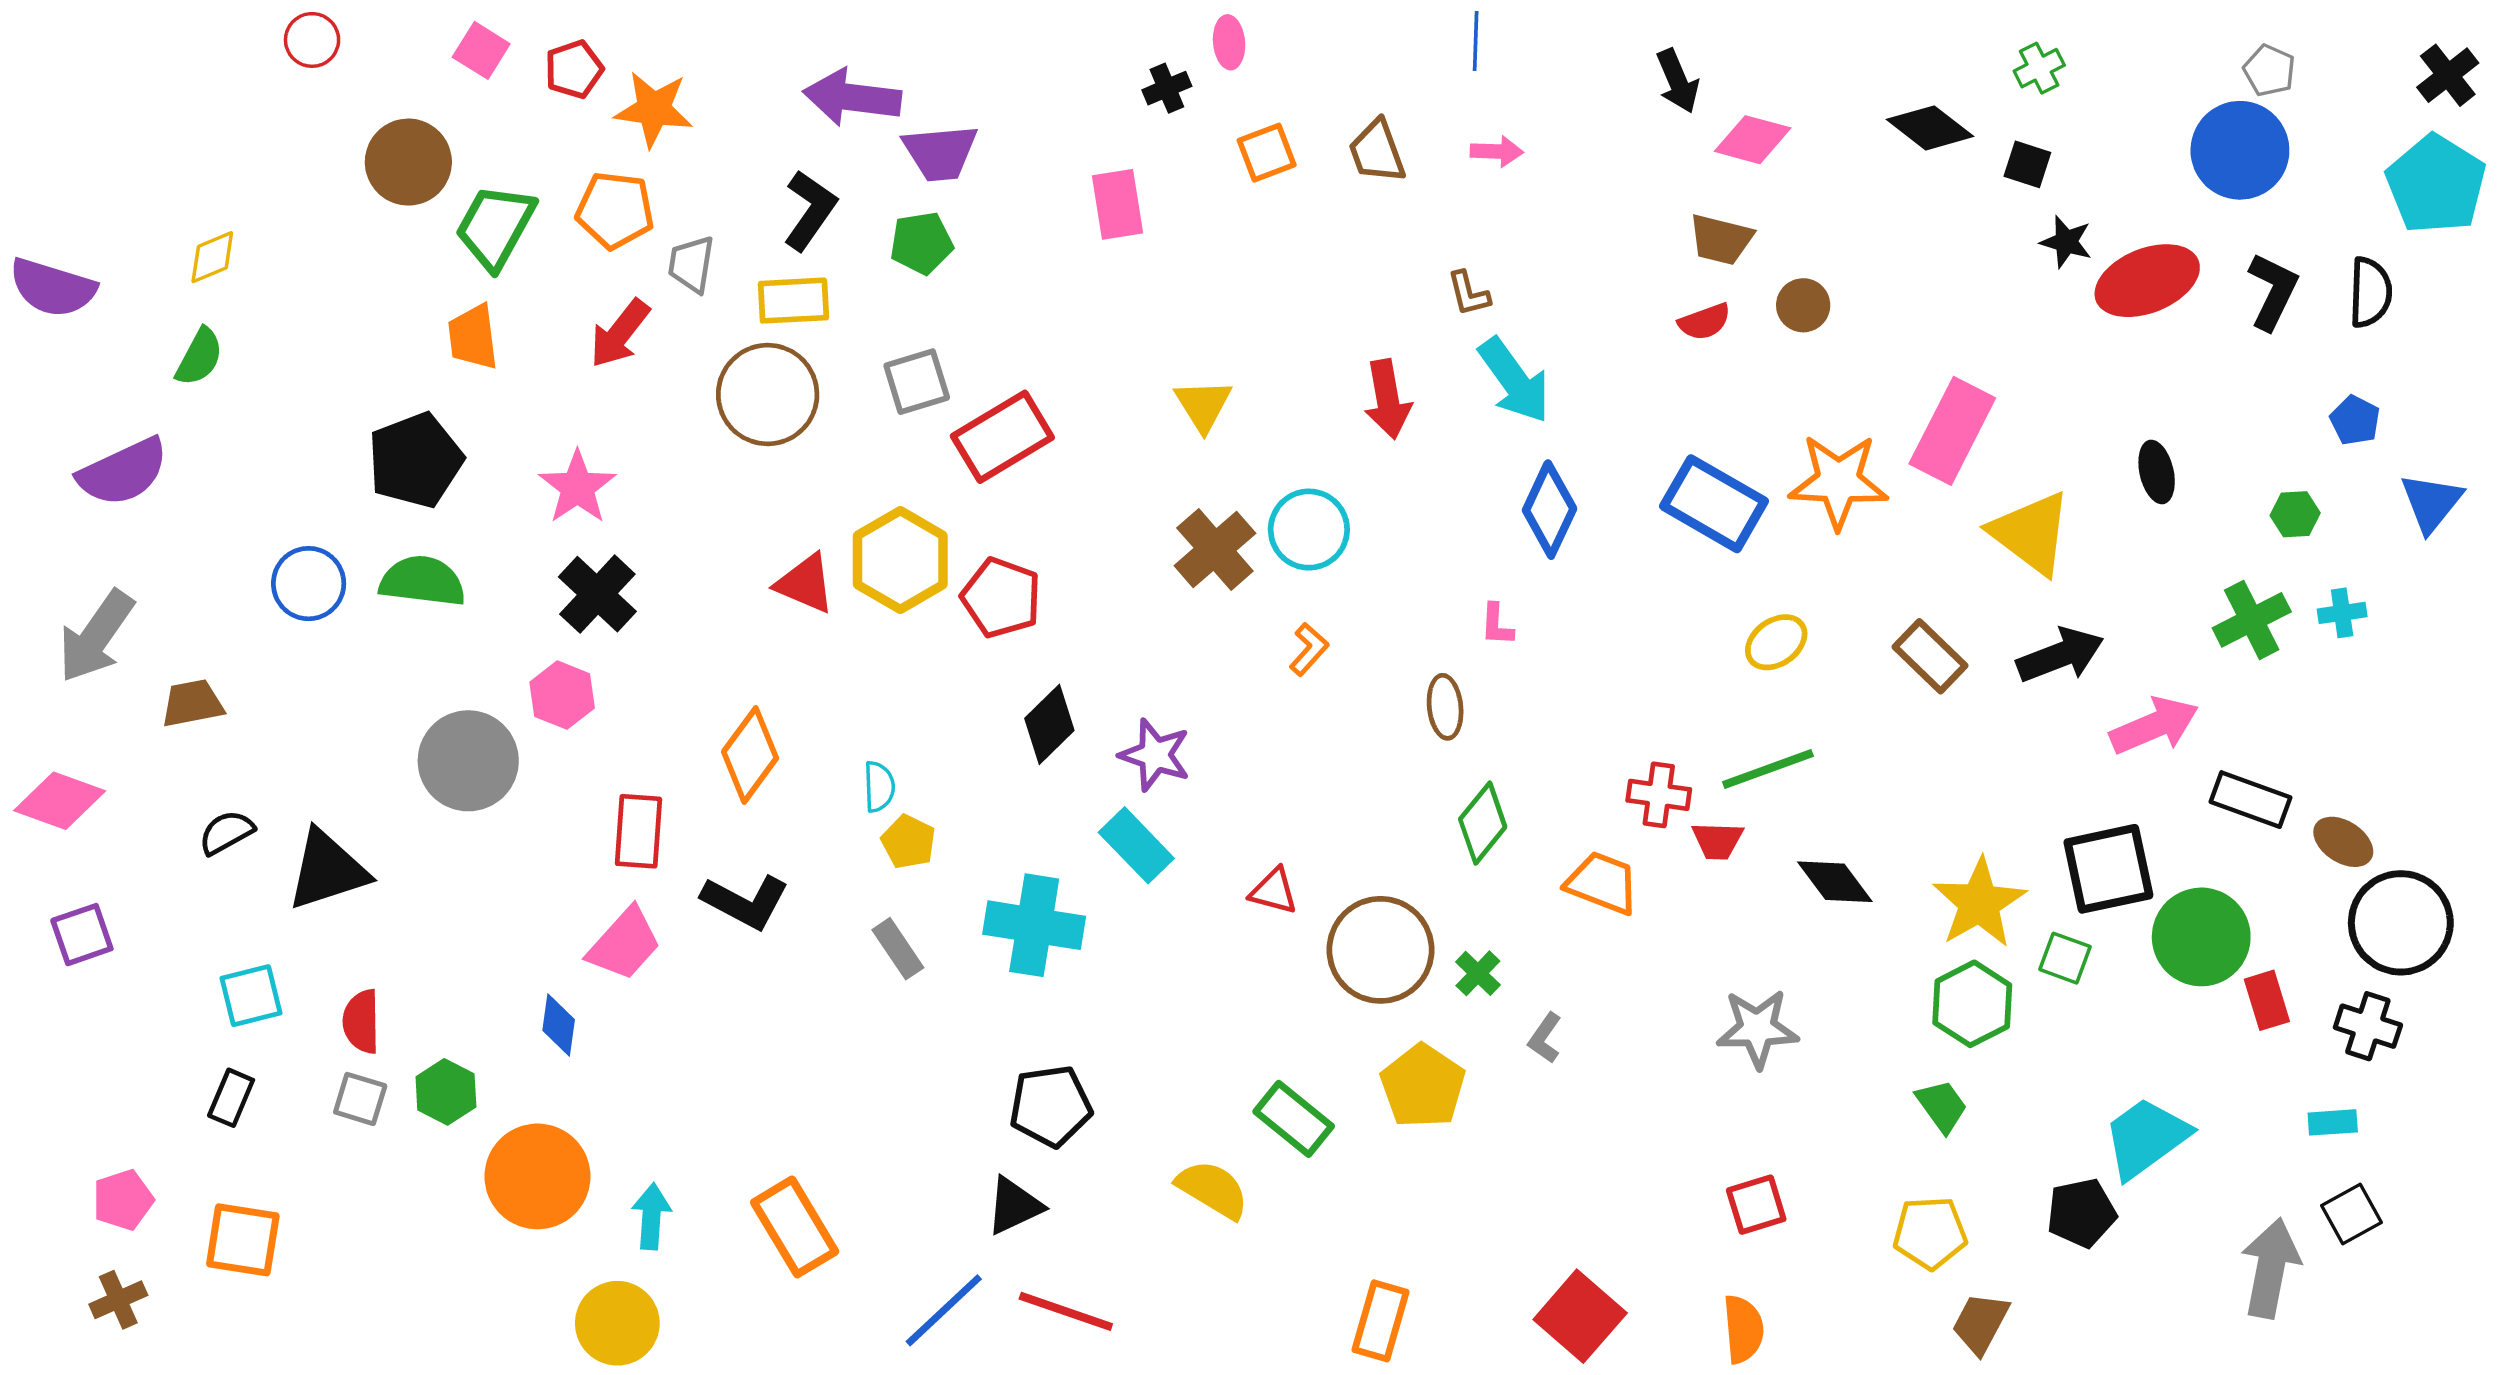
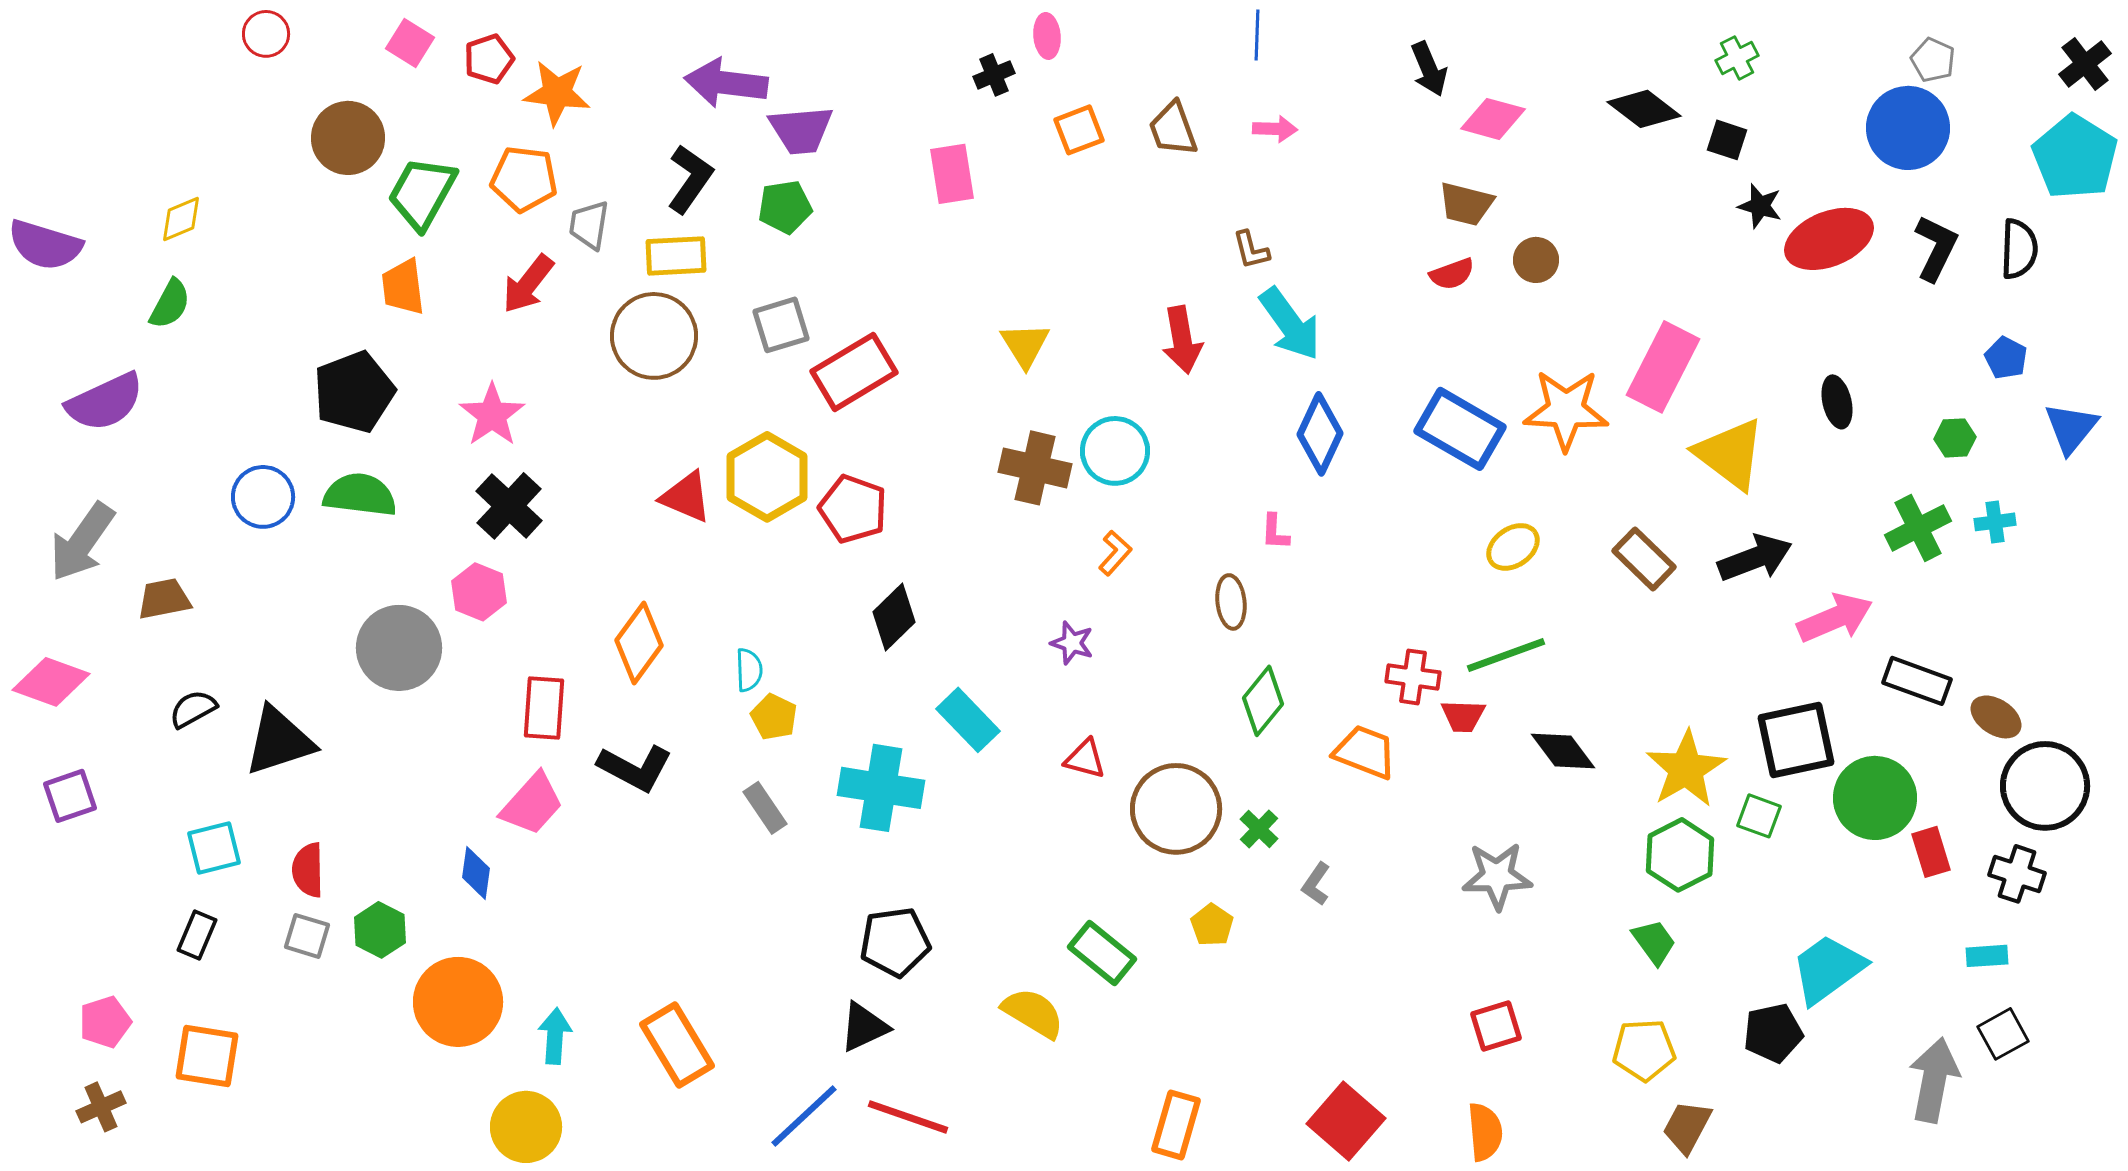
brown cross: (1215, 549) -> (1035, 468), turned -36
purple star: (1155, 755) -> (1072, 643), moved, size x0.7
yellow pentagon: (1423, 1086) -> (1212, 925), size x0.6

